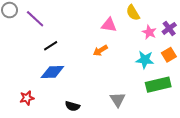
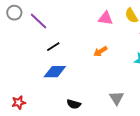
pink triangle: (109, 25) -> (105, 18), moved
red star: (27, 98) -> (19, 103), moved

